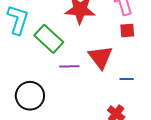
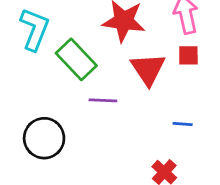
red triangle: (101, 57) -> (148, 69), moved

